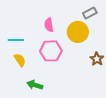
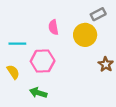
pink hexagon: (51, 51) -> (43, 61), moved
yellow semicircle: (20, 60) -> (13, 72), moved

